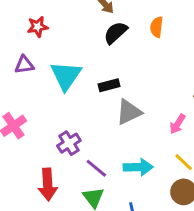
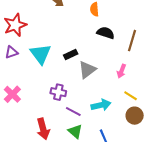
red star: (38, 27) -> (15, 25), size x1.6
black semicircle: (116, 33) -> (106, 33), moved, turned 72
purple cross: (69, 143) -> (58, 92), moved, turned -35

